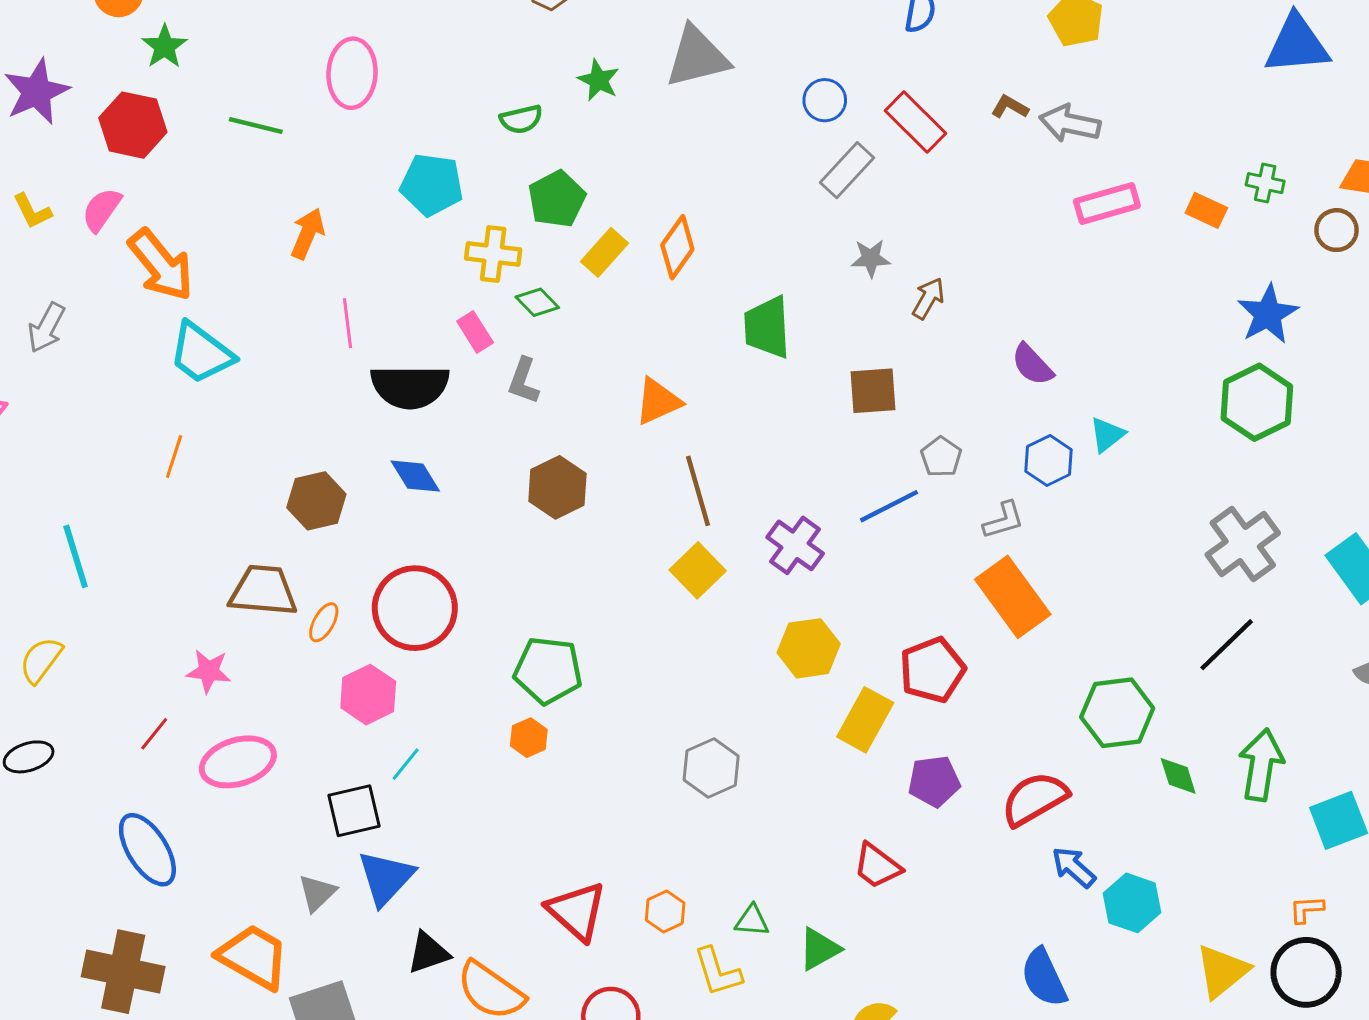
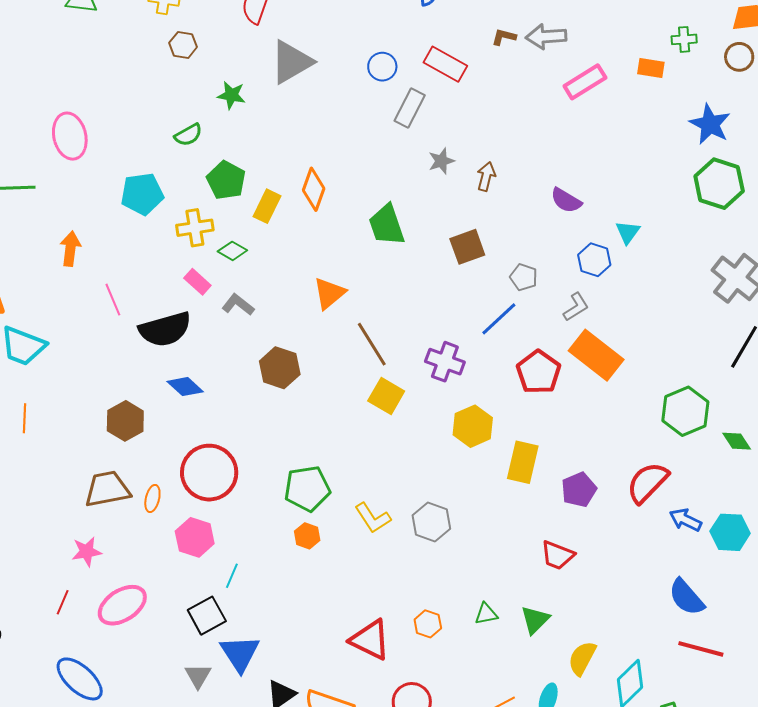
gray L-shape: (524, 381) -> (238, 305), turned 124
red pentagon: (932, 670) -> (539, 372), moved
yellow L-shape: (718, 972) -> (373, 518), moved

